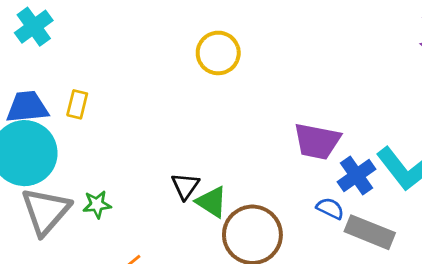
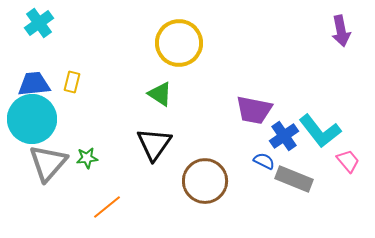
yellow circle: (218, 53) -> (179, 43), size x1.4
black triangle: (185, 186) -> (154, 144), size x1.6
green triangle: (212, 202) -> (160, 94), moved

